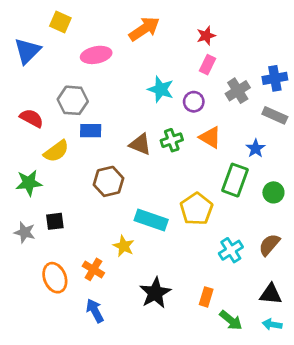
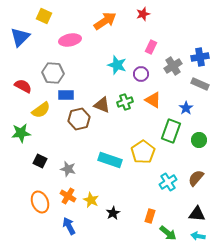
red star: (206, 36) -> (143, 14), moved
brown hexagon: (109, 181) -> (79, 119), moved
black square: (55, 221) -> (40, 161), turned 32
gray star: (25, 232) -> (68, 169), moved
yellow star: (124, 246) -> (91, 200), moved
black star: (155, 293) -> (113, 213), size x0.6

